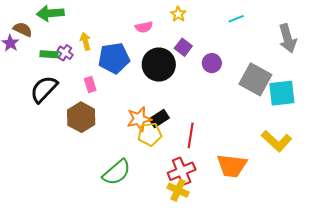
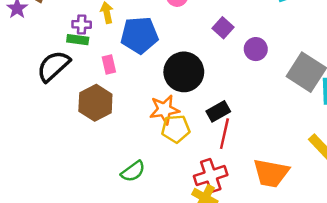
purple cross: (65, 53) -> (82, 24), turned -35
green rectangle: (49, 54) -> (78, 40), moved
black circle: (159, 65) -> (184, 72), moved
black rectangle: (159, 119) -> (218, 111), moved
green semicircle: (117, 172) -> (133, 171), size x0.7

